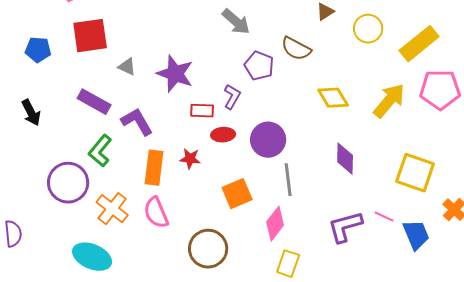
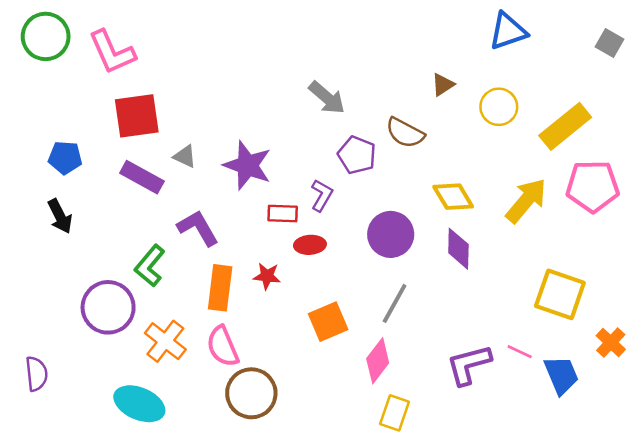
blue pentagon: (38, 50) -> (65, 158), moved
purple rectangle: (94, 102) -> (142, 177), moved
purple circle: (268, 140) -> (391, 234), moved
purple diamond: (345, 159) -> (458, 249), moved
gray line: (288, 180) -> (395, 303), turned 36
brown circle: (208, 249) -> (251, 393), moved

